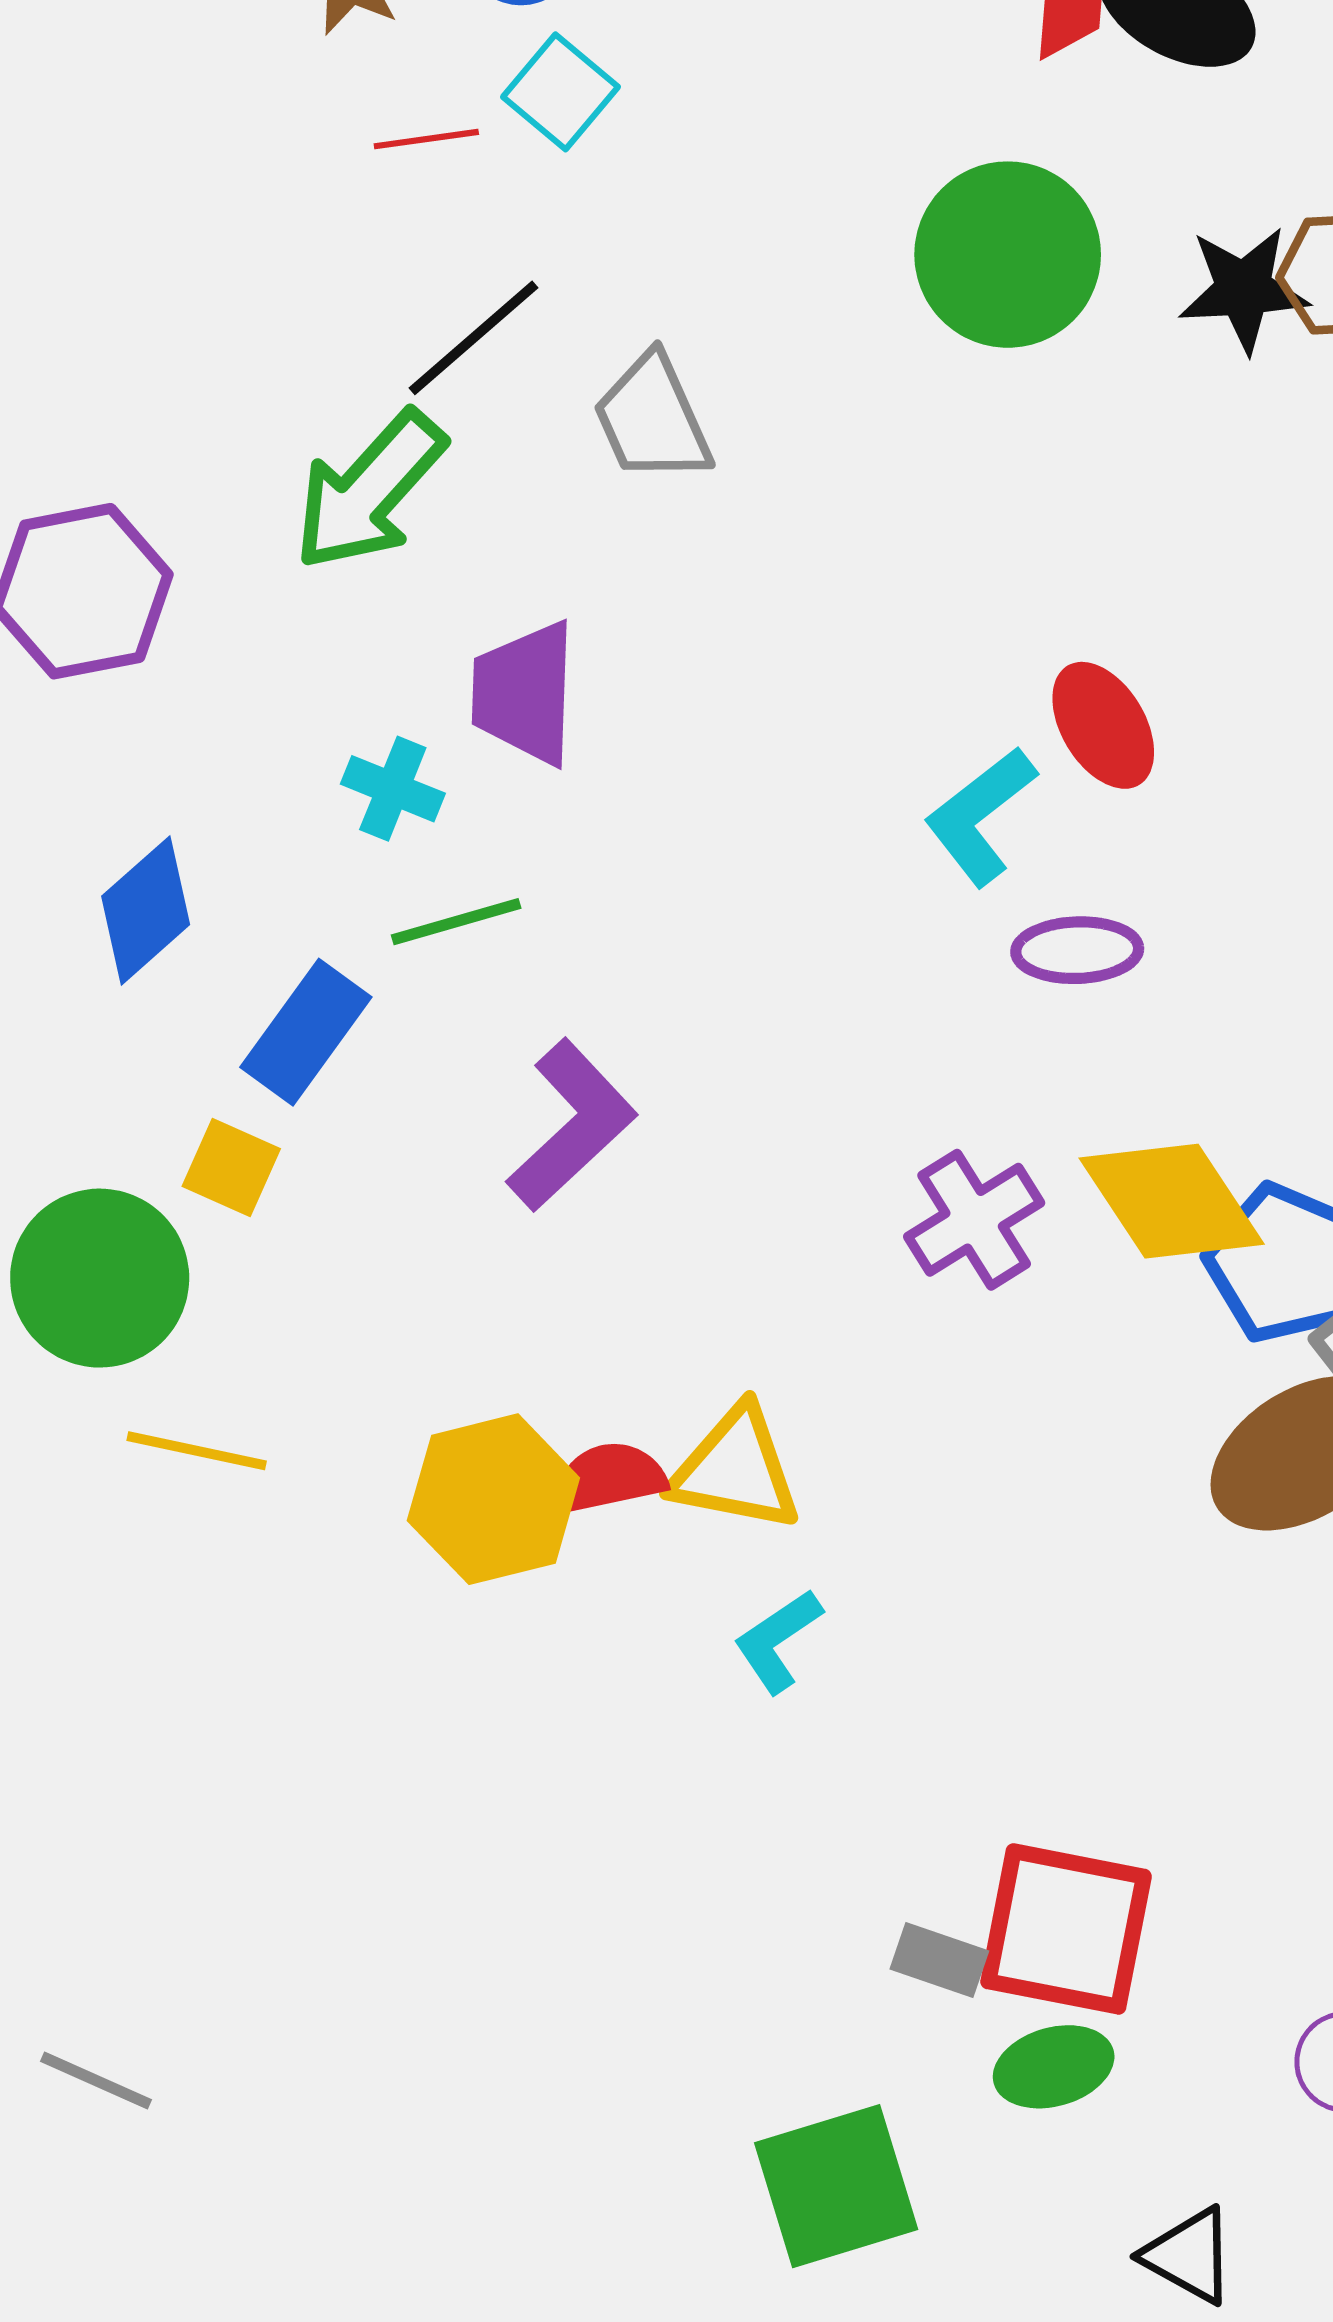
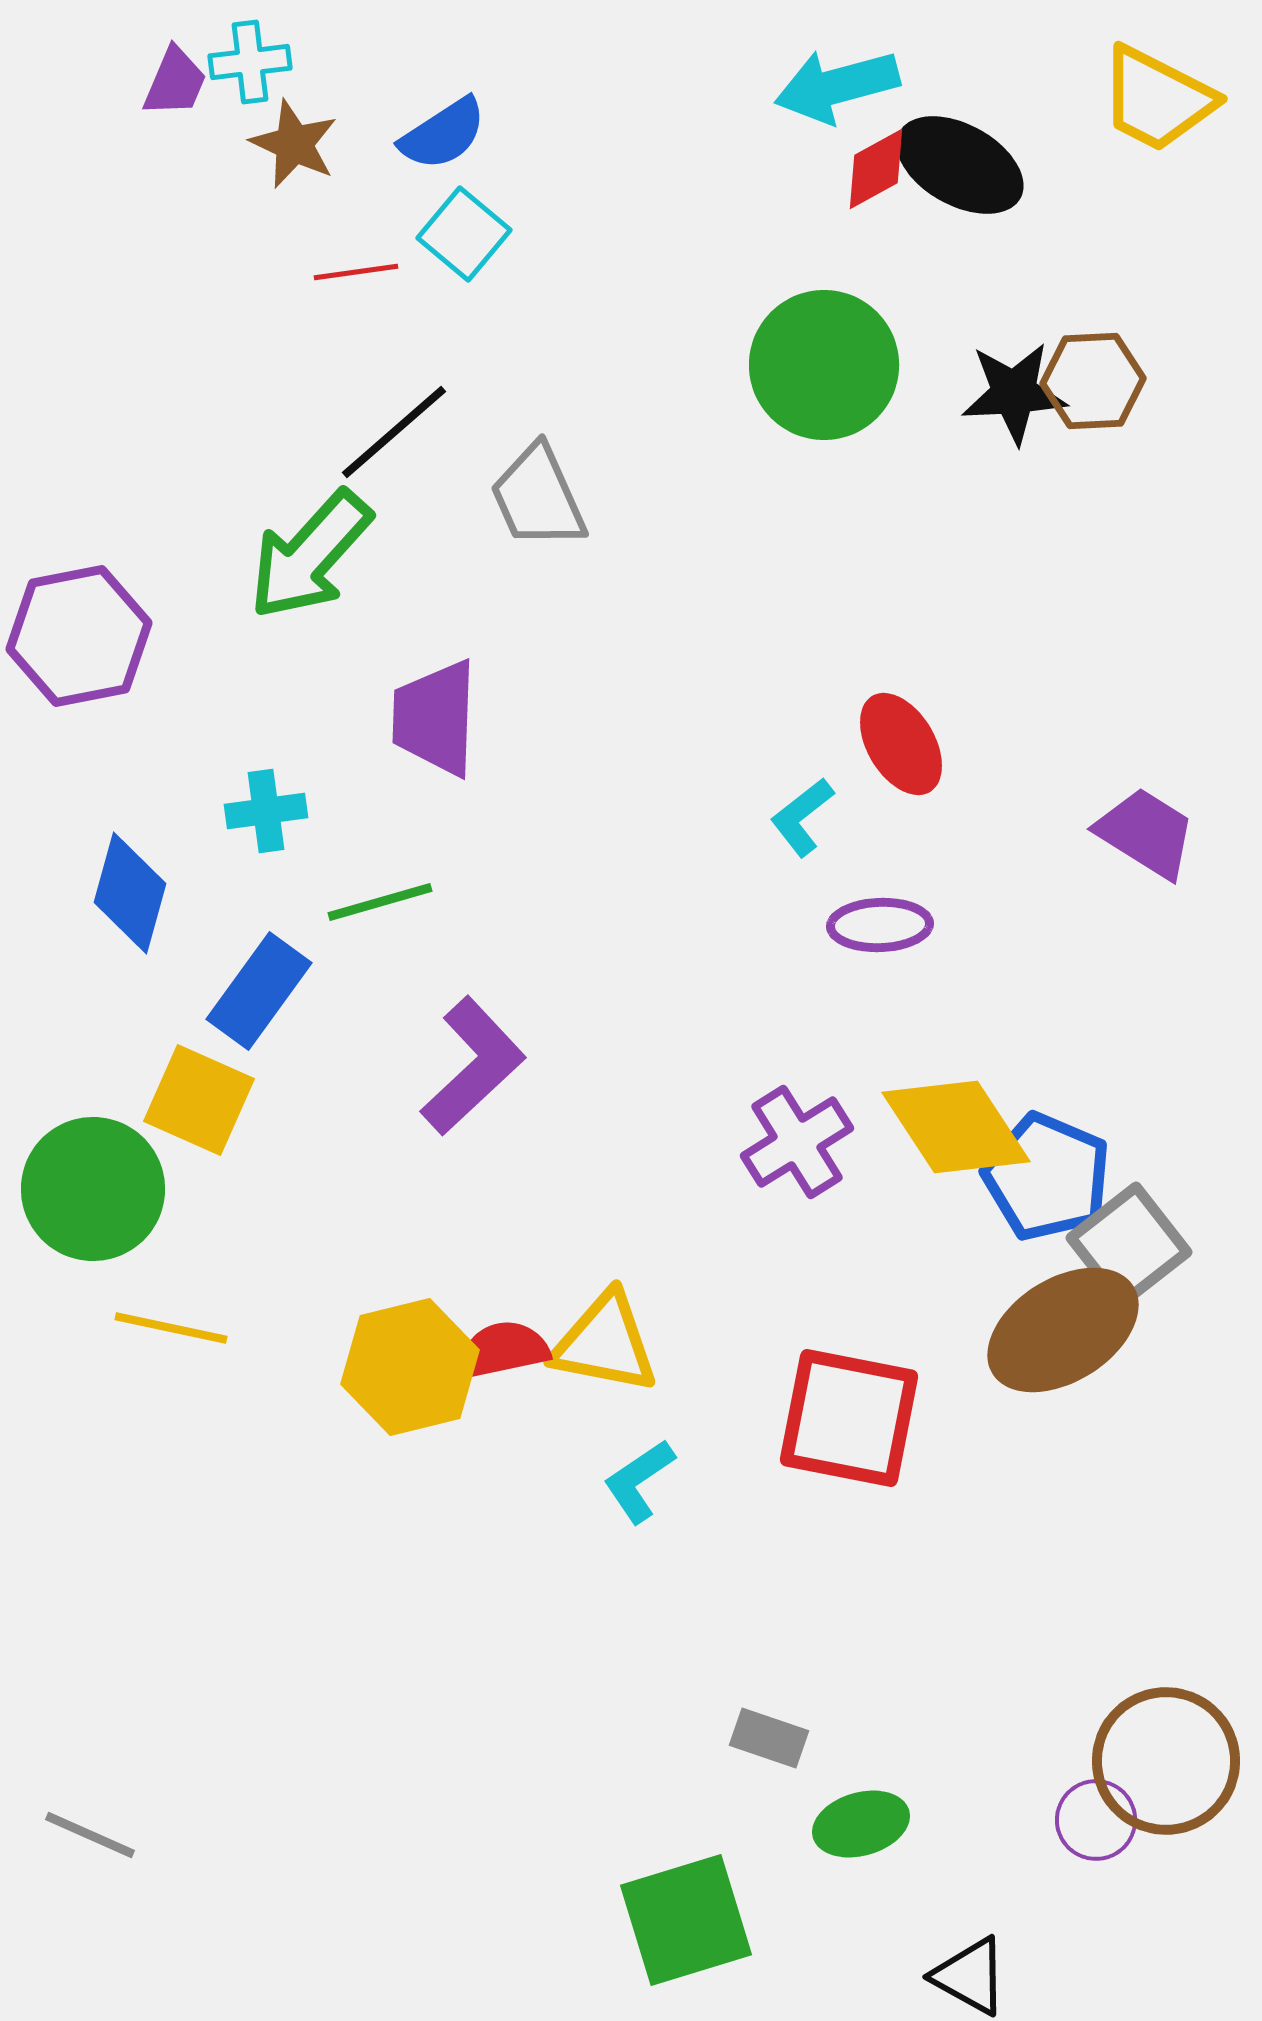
cyan cross: (393, 789) -> (266, 811), moved, turned -30
cyan L-shape: (980, 816) -> (802, 817), size x0.7
blue diamond: (146, 910) -> (130, 893), turned -33
yellow square: (231, 1168) -> (199, 1100), size x1.4
red square: (1066, 1929) -> (849, 1418), moved

